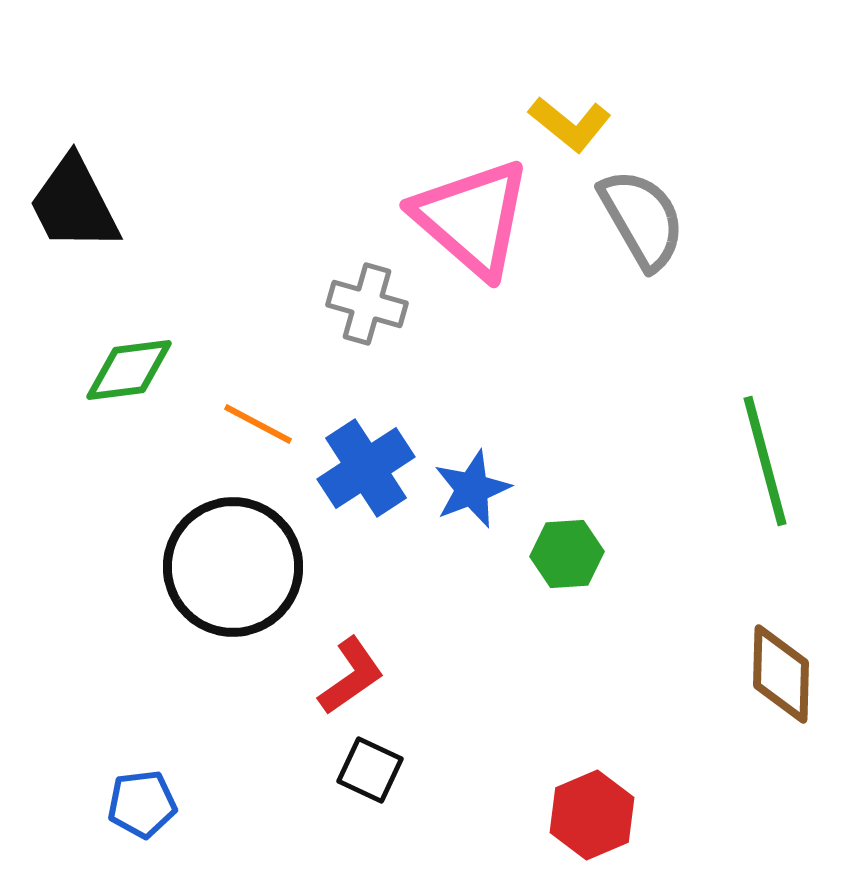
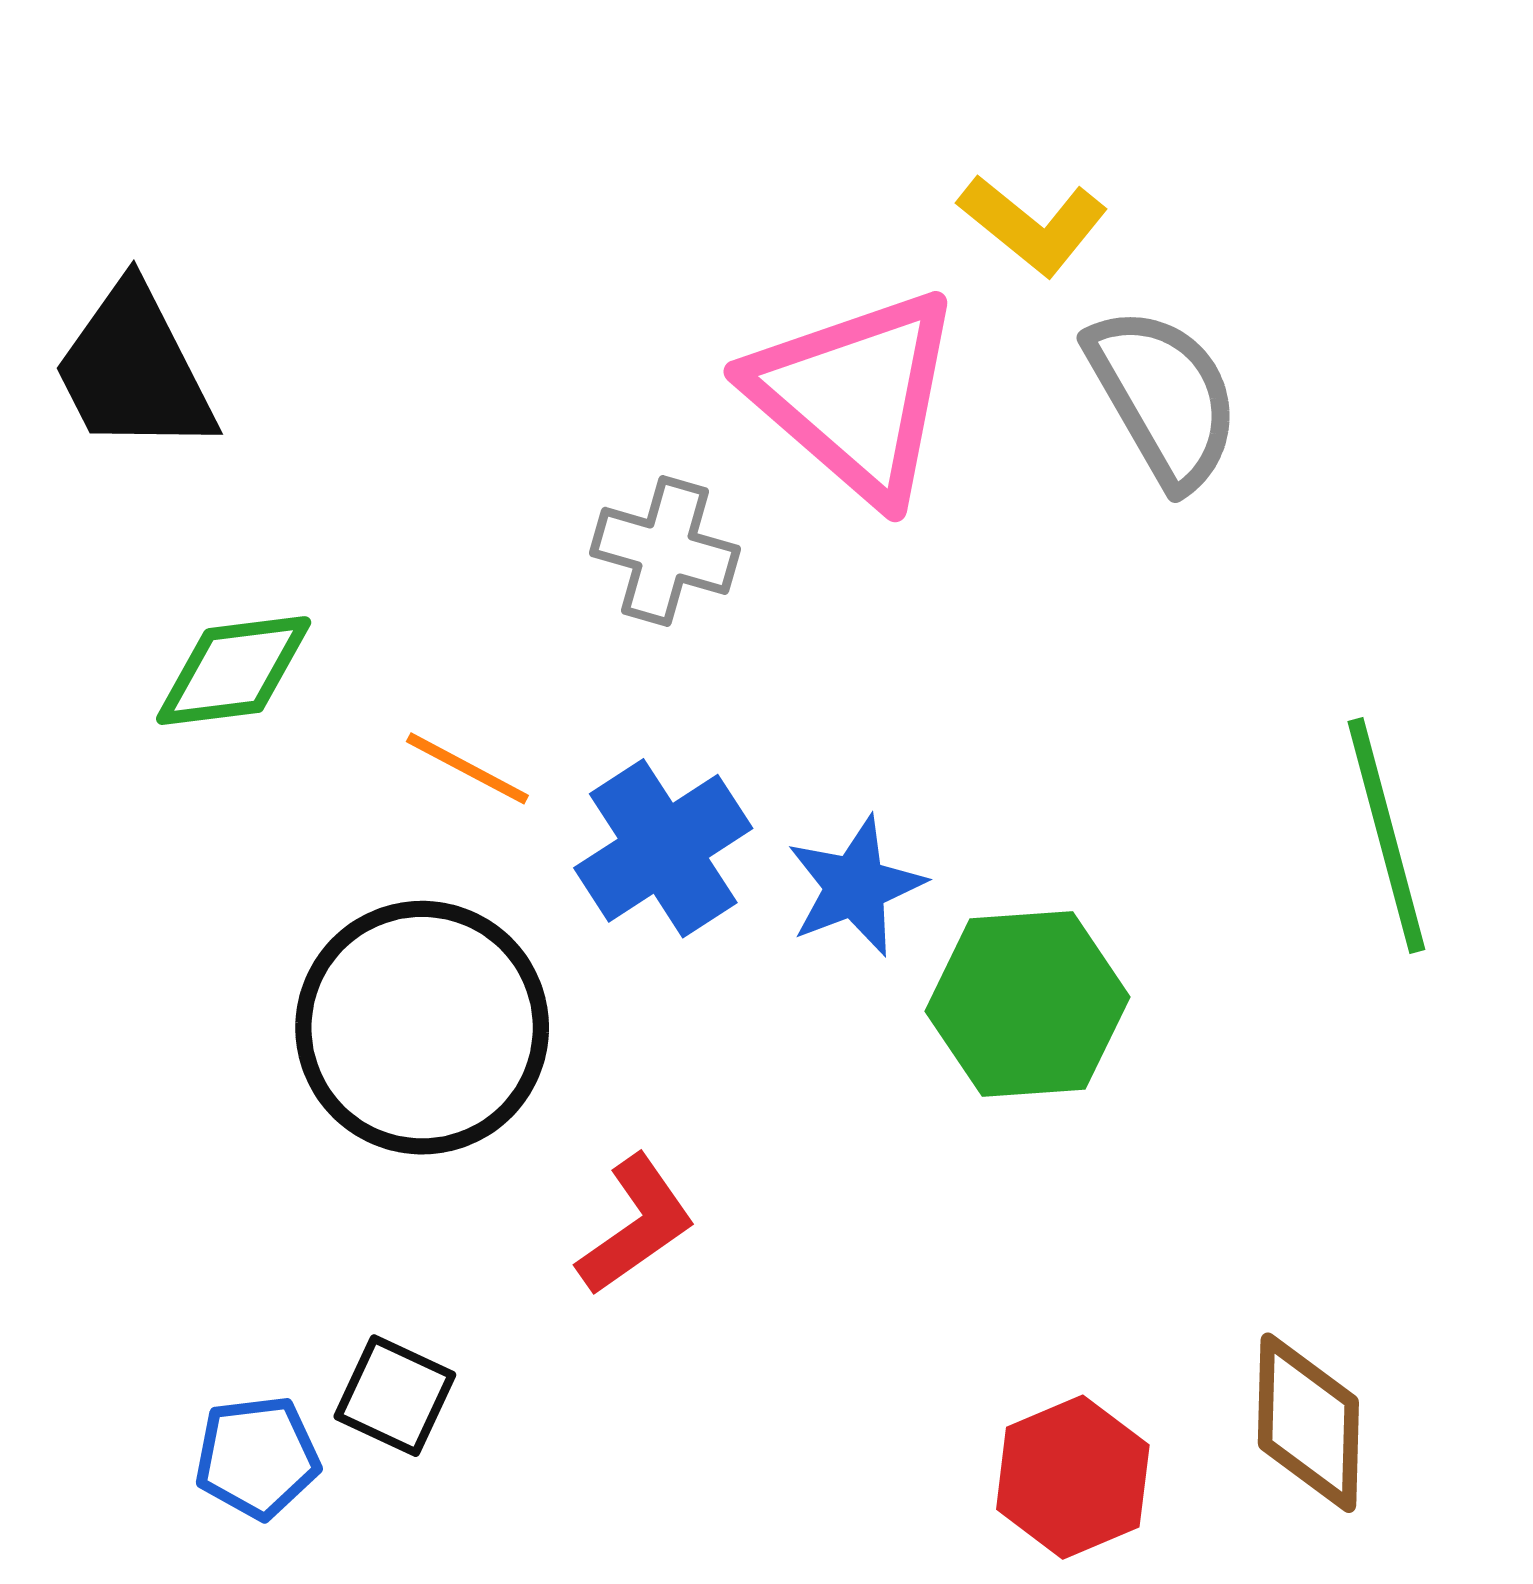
green hexagon: (567, 554) -> (1028, 1004), size x1.5
brown diamond: (781, 674) -> (1308, 1423), moved
black square: (370, 770) -> (395, 1396), moved

